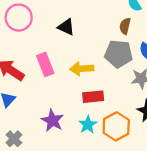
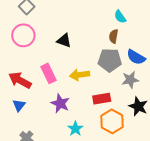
red rectangle: (93, 97) -> (102, 99), moved
purple star: (52, 121) -> (60, 103), moved
cyan star: (88, 125) -> (75, 129), moved

